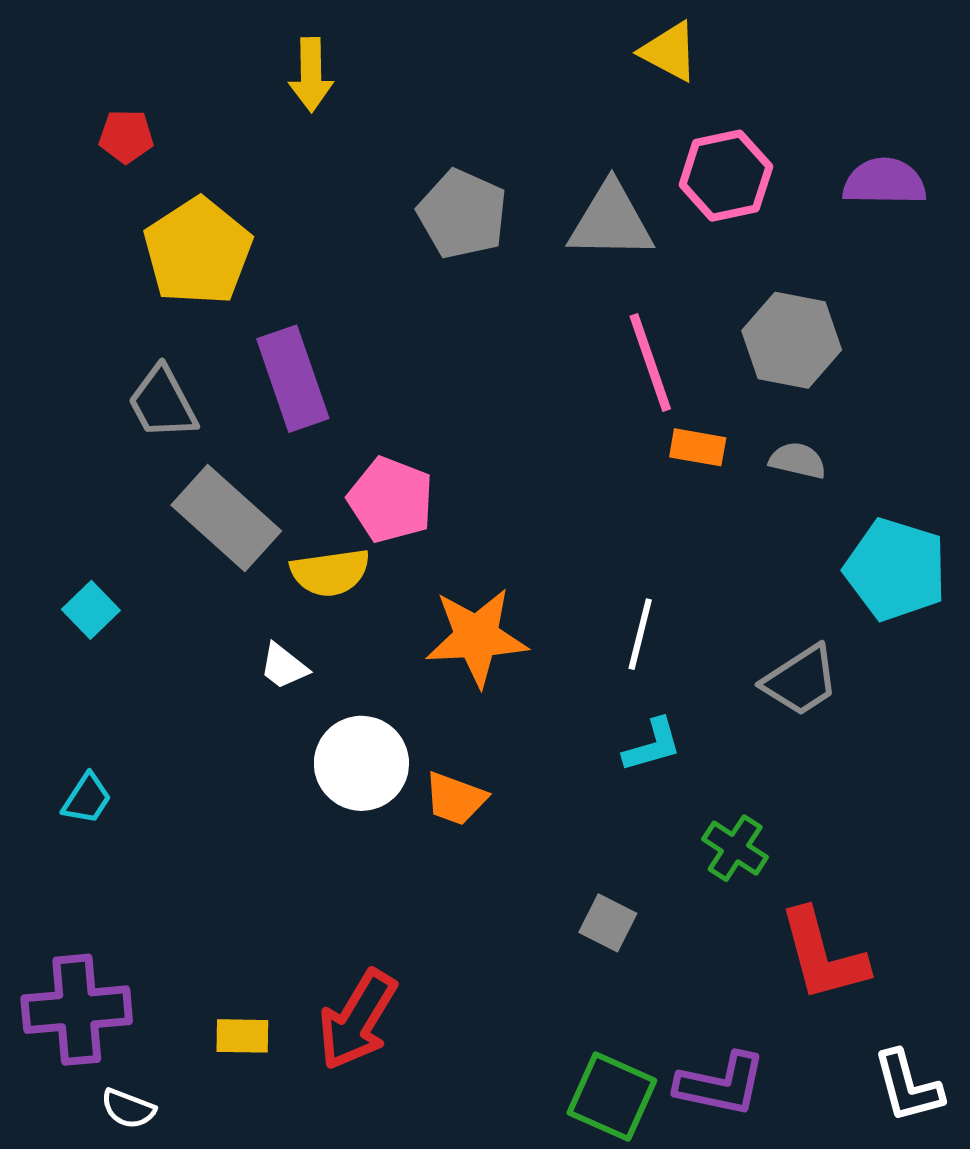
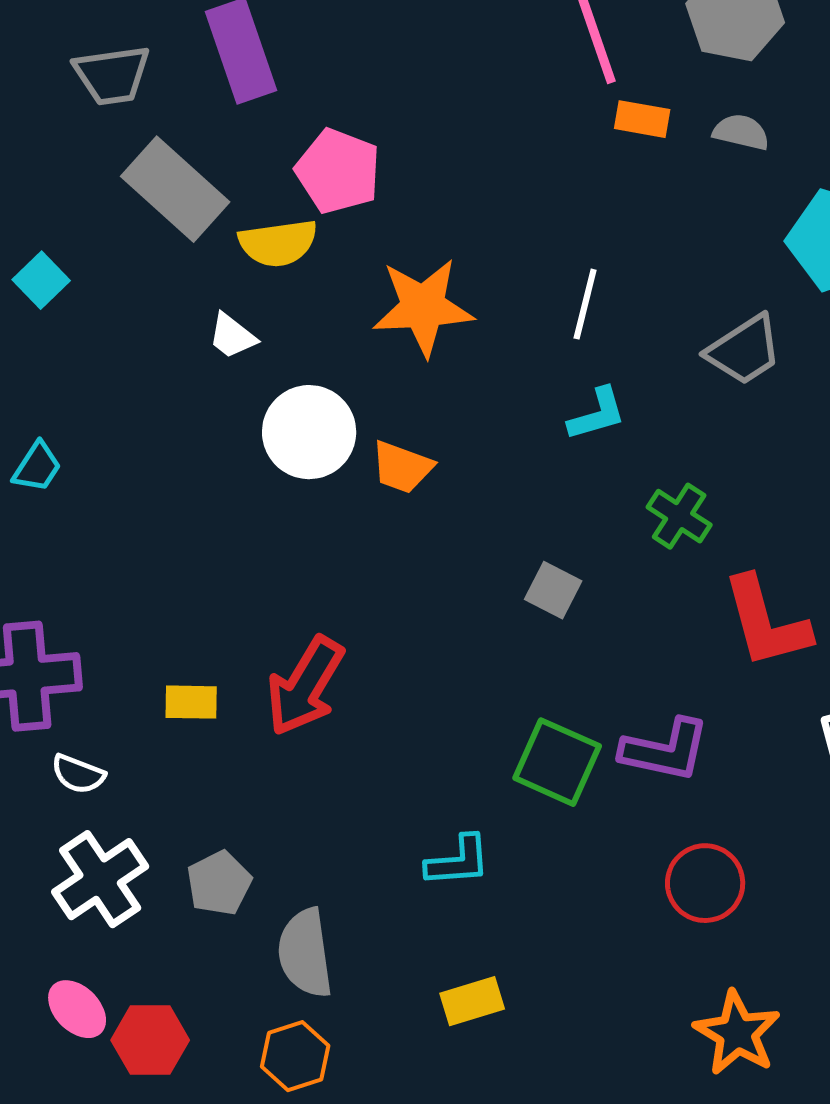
gray trapezoid: (163, 403) -> (112, 75), turned -70

